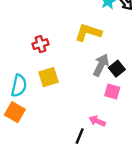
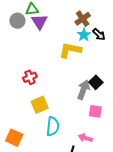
yellow L-shape: (88, 32) -> (70, 50), moved
black square: (117, 69) -> (96, 82), moved
cyan semicircle: (19, 86) -> (53, 126), moved

